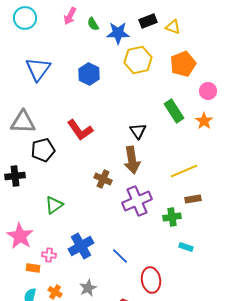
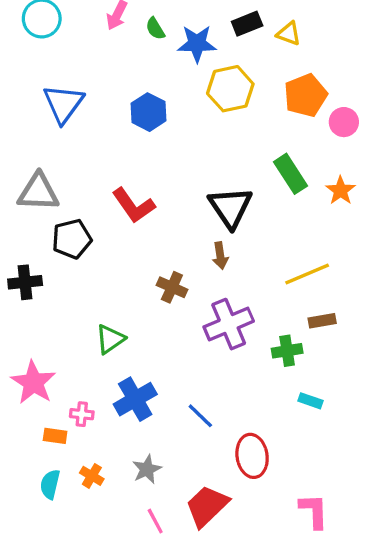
pink circle: (208, 91) -> (344, 122), moved
black triangle: (138, 131) -> (230, 207), size x1.6
brown arrow: (132, 160) -> (220, 256), size x0.6
green triangle: (54, 205) -> (110, 339), moved

